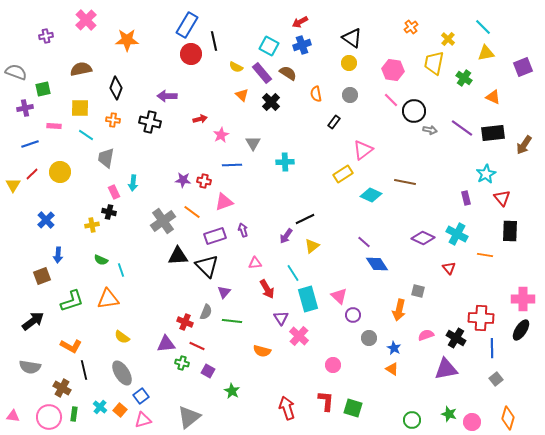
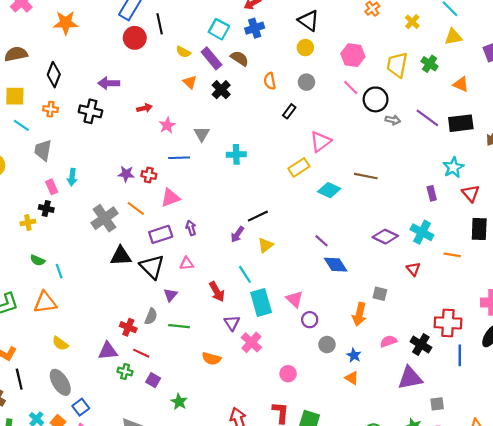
yellow trapezoid: (434, 63) -> (397, 65), moved
pink triangle: (255, 263) -> (187, 264), moved
gray square: (496, 379) -> (437, 404), moved, turned 32

